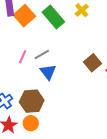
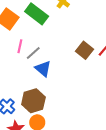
pink line: (23, 57) -> (20, 46), moved

